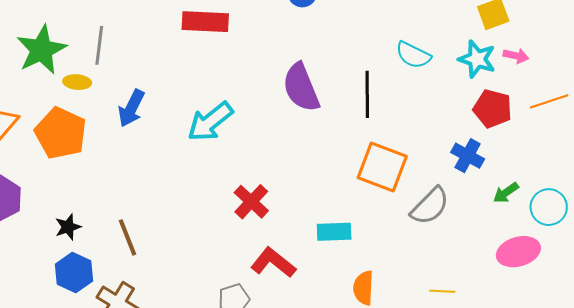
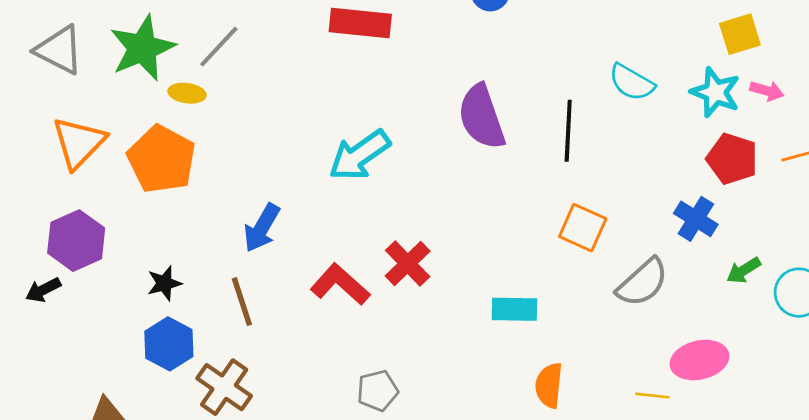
gray line: (99, 45) -> (219, 47), turned 33
blue arrow: (131, 108) -> (262, 228), moved
orange square: (382, 167) -> (583, 228), size x0.7
pink ellipse: (518, 252) -> (699, 360), moved
red L-shape: (273, 263) -> (340, 284), moved

